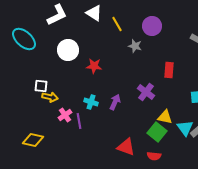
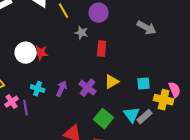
white circle: (68, 50) -> (26, 53), moved
red rectangle: (169, 70) -> (102, 49), moved
purple cross: (146, 92) -> (88, 88), moved
yellow triangle: (165, 117) -> (112, 82), moved, turned -42

